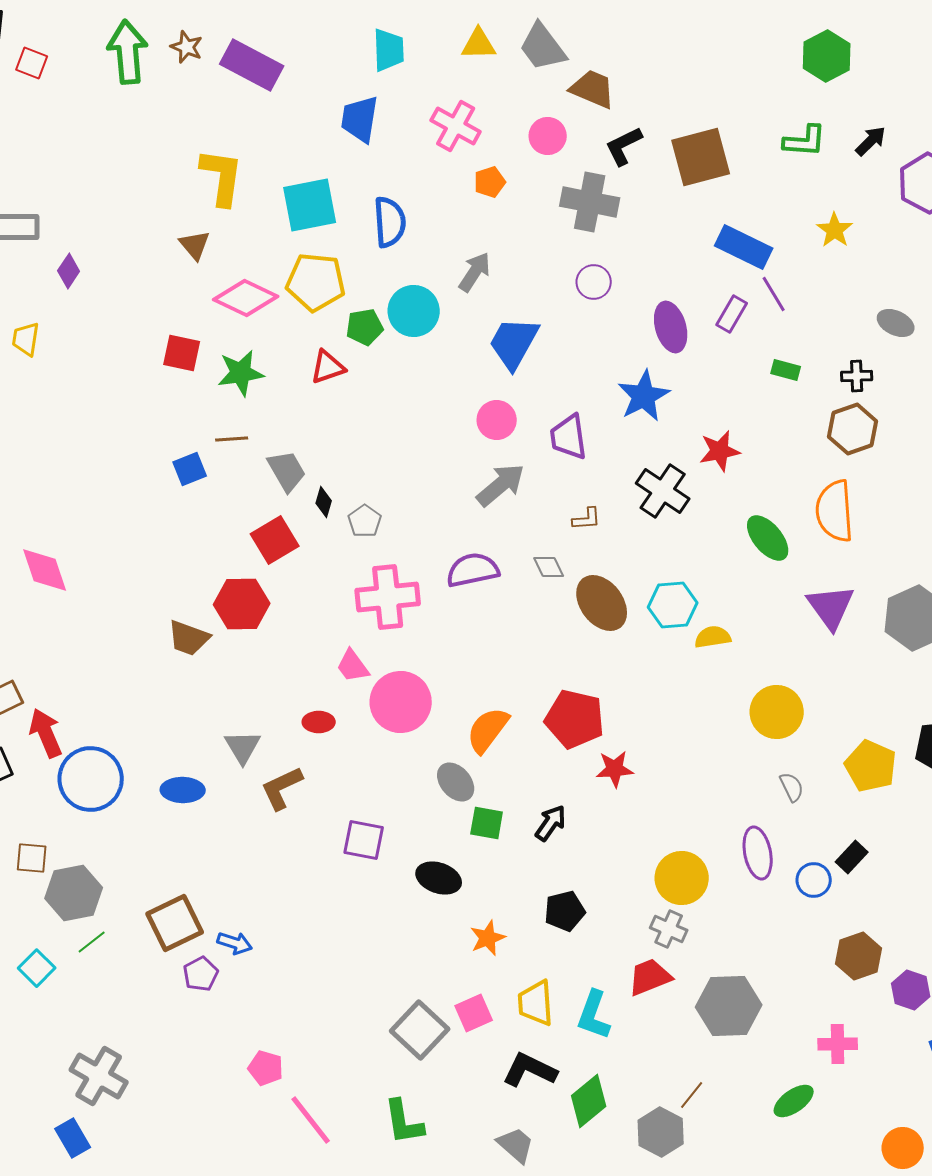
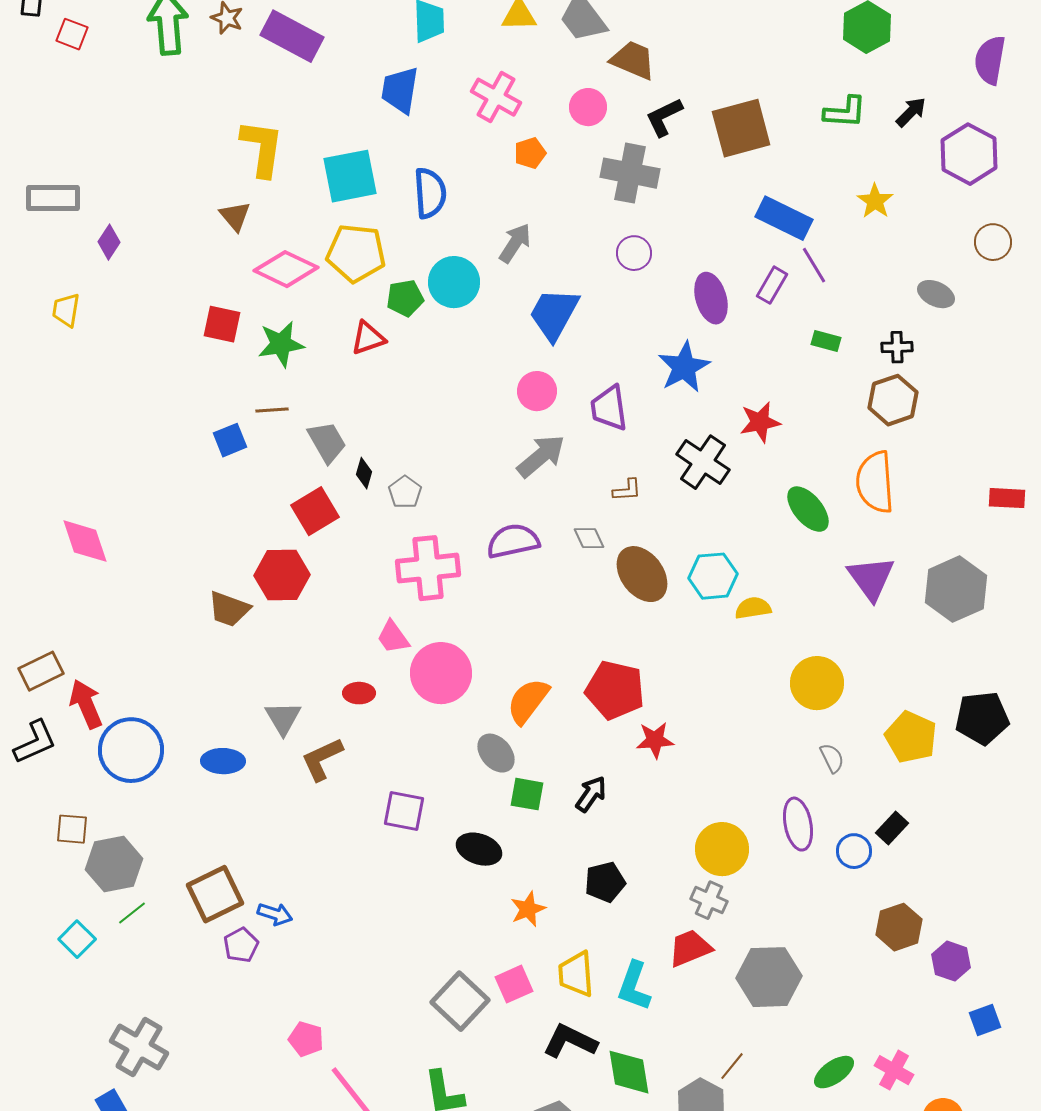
pink cross: (838, 1044) -> (894, 1070), moved, turned 30
green diamond: (589, 1101) -> (629, 1072), turned -60

